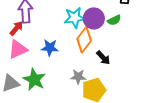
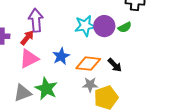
orange diamond: (84, 40) -> (88, 64), moved, turned 60
blue star: (50, 48) -> (61, 56), turned -30

